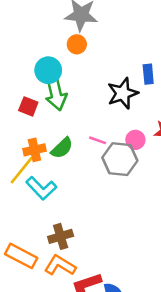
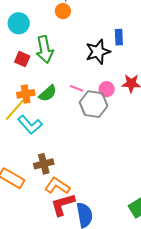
cyan circle: (48, 70) -> (19, 23), moved
orange L-shape: (60, 265) -> (57, 186), moved

